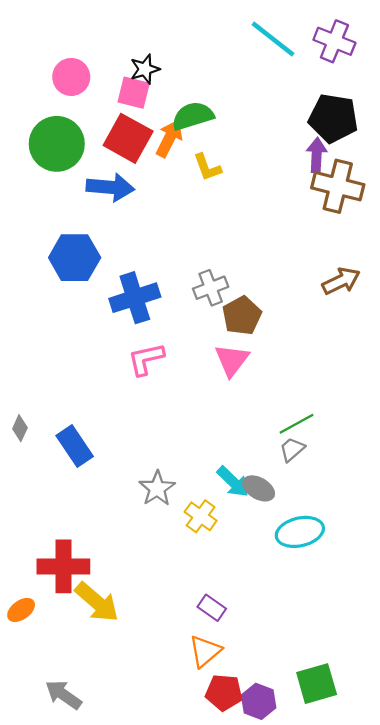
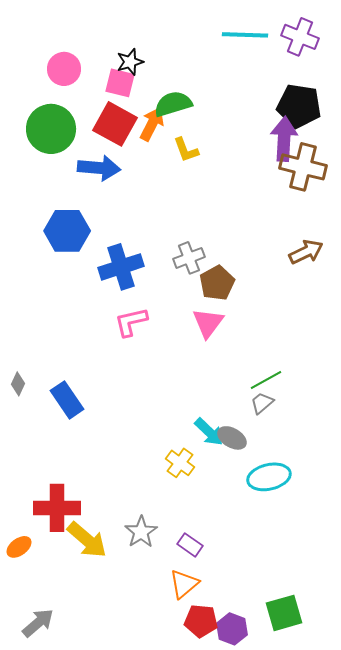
cyan line: (273, 39) -> (245, 35), turned -36
purple arrow: (317, 155) -> (284, 139), size x1.4
gray star: (157, 488) -> (141, 532), moved
gray arrow: (63, 695) -> (38, 623), moved, turned 104

